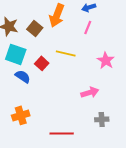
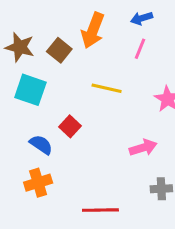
red square: (42, 63) -> (70, 126), moved
blue semicircle: (23, 76) -> (41, 145), moved

